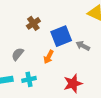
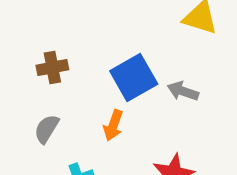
brown cross: (33, 23) -> (52, 67), moved, turned 32

